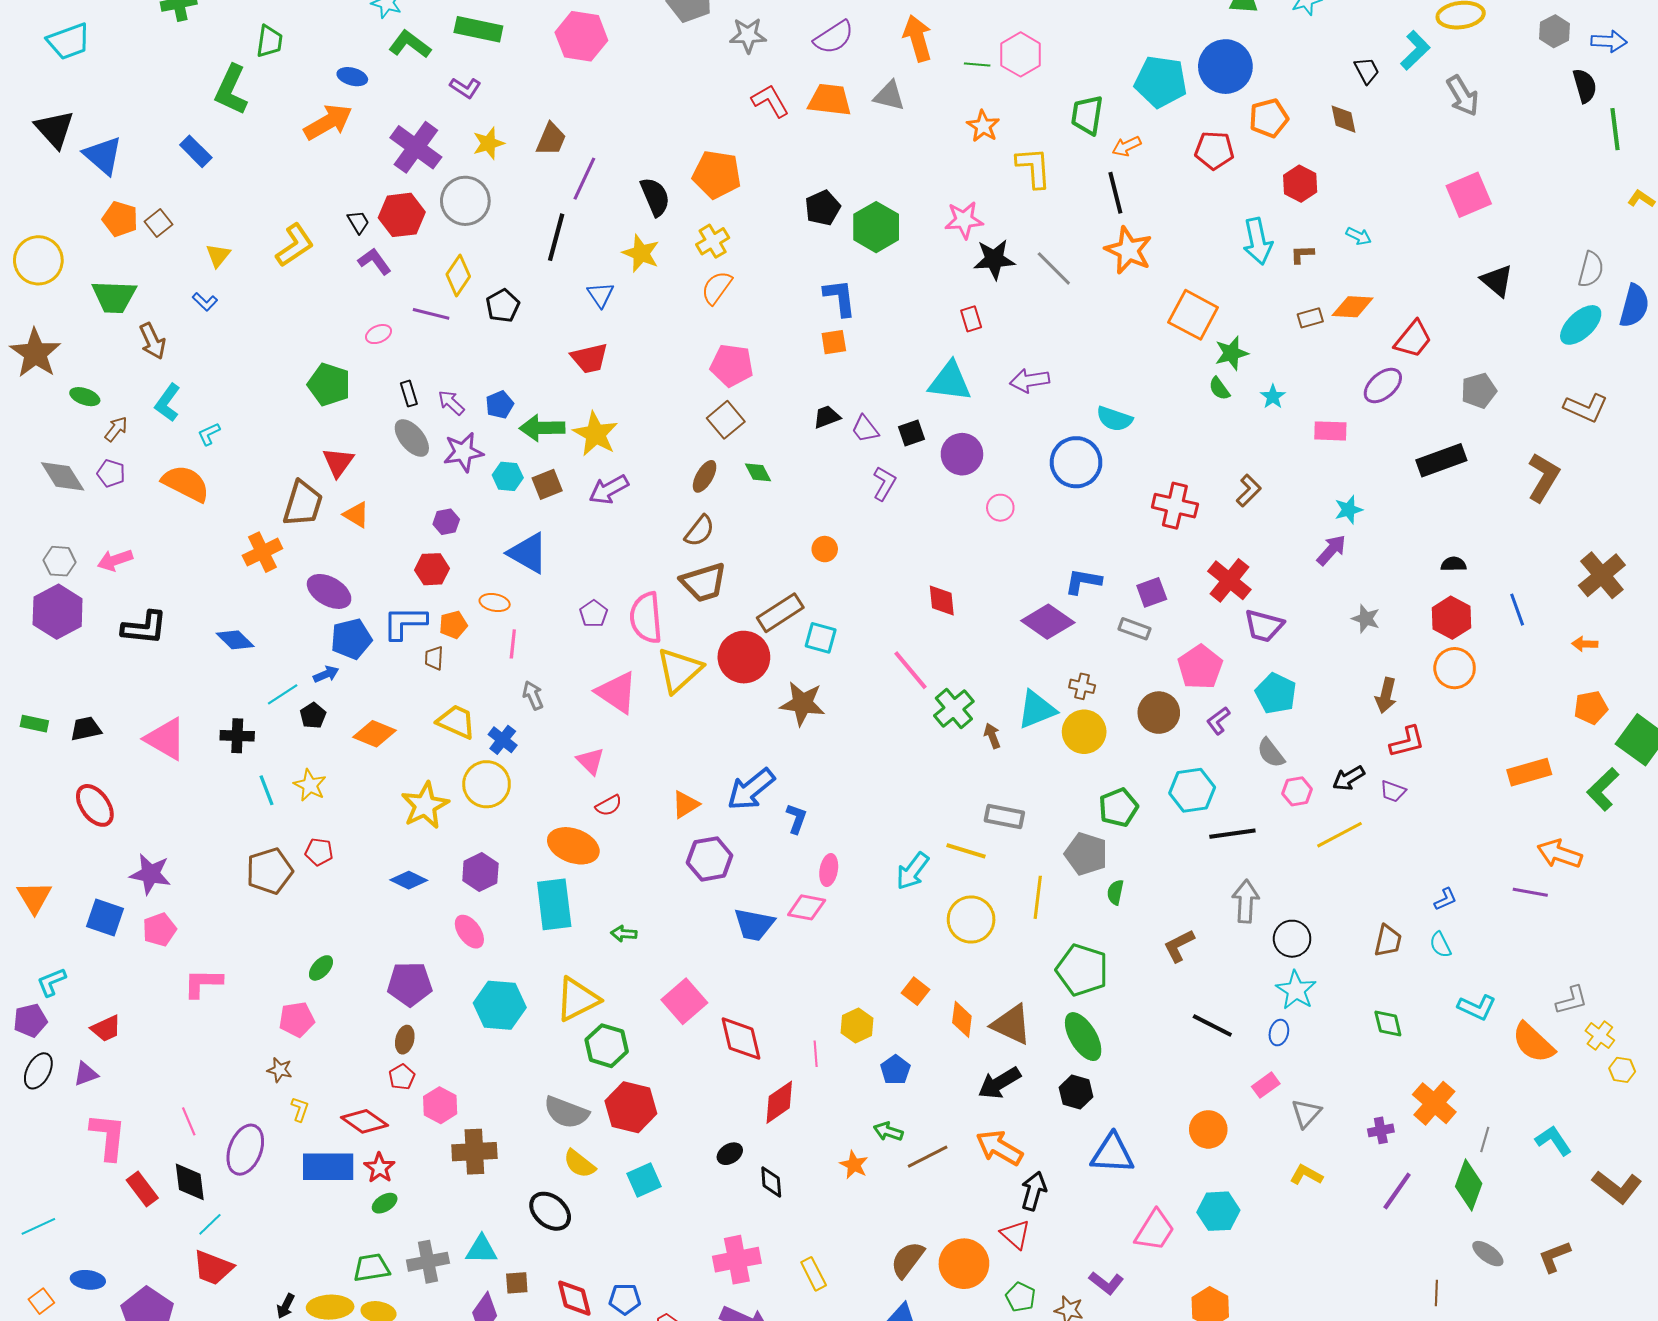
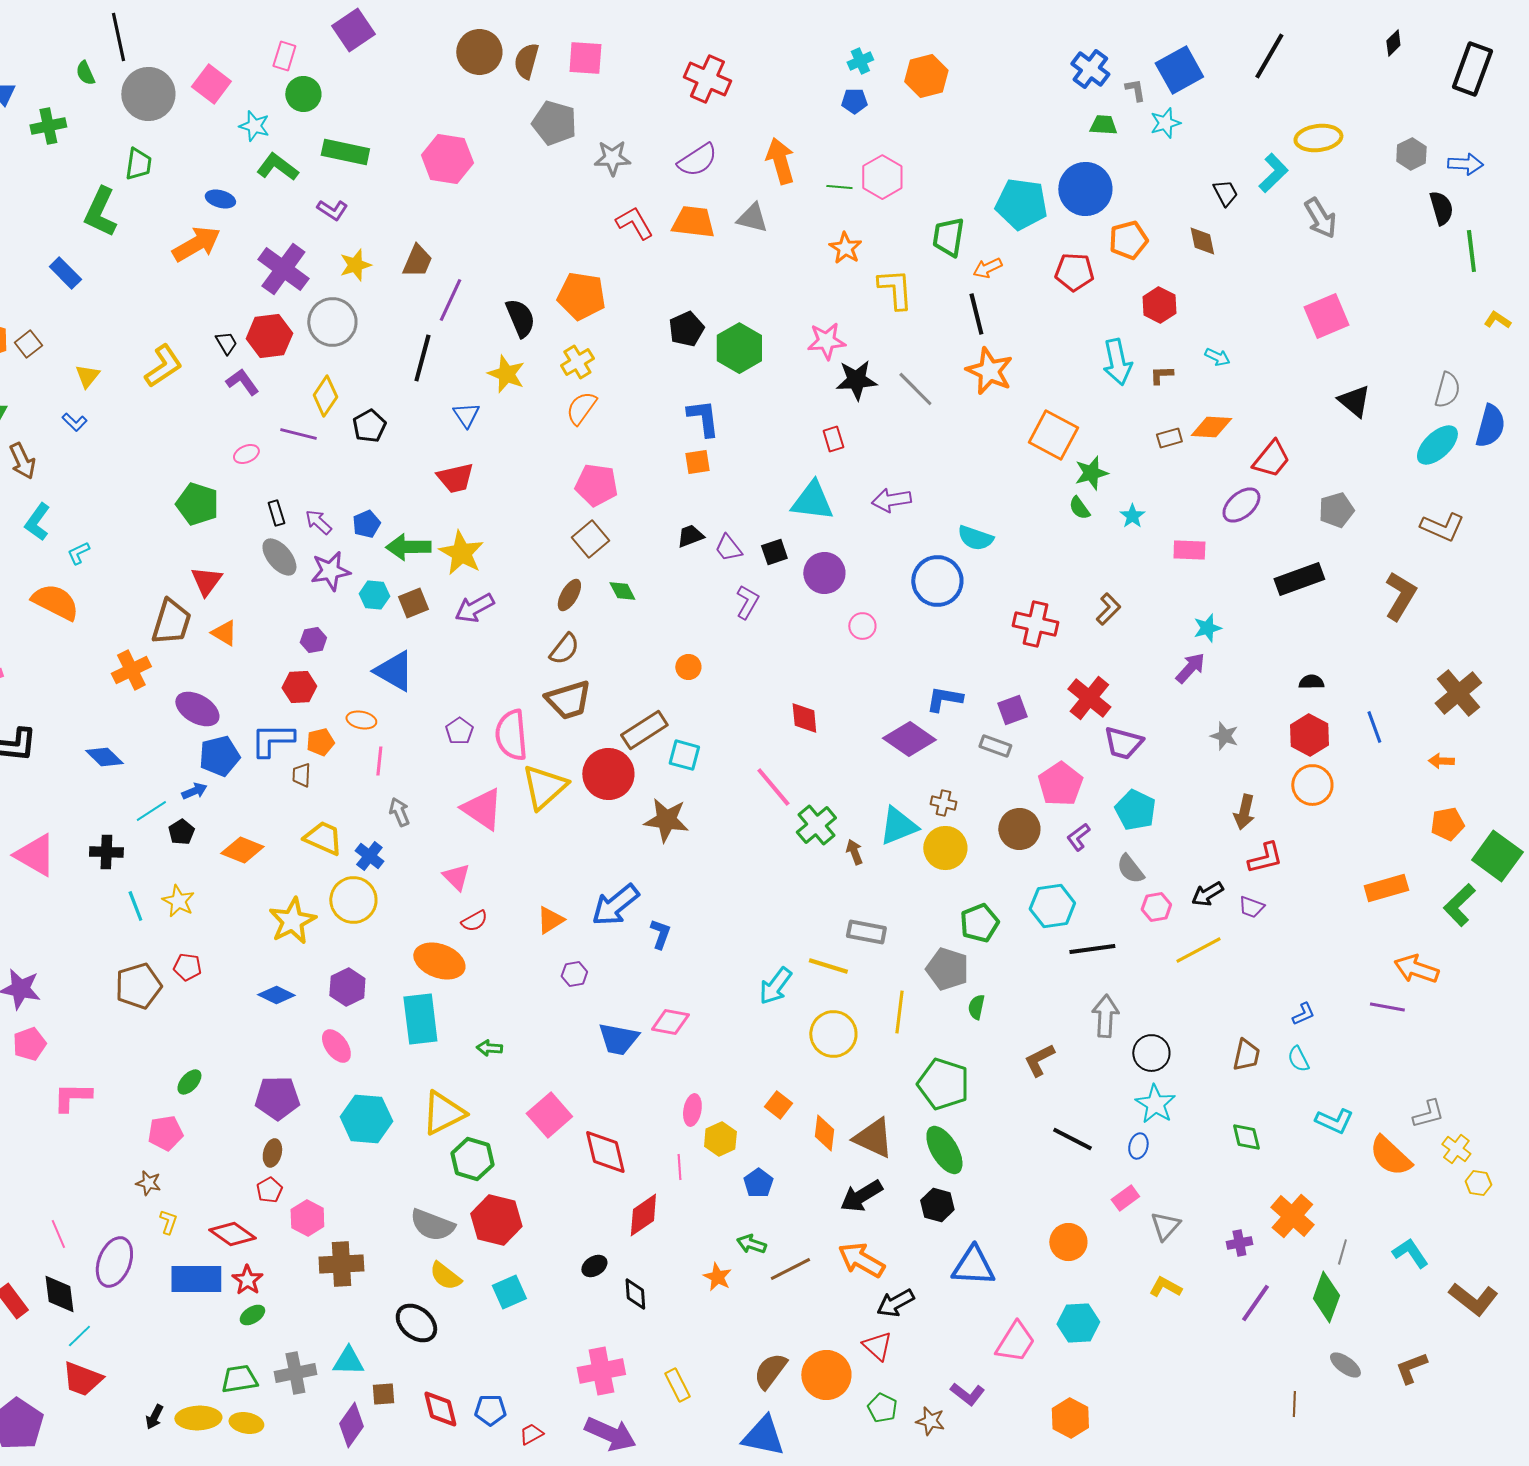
purple hexagon: (710, 859) -> (574, 974), size x0.6
pink ellipse: (829, 870) -> (692, 1110), moved
black arrow: (1034, 1191) -> (895, 1303), turned -135

